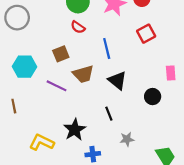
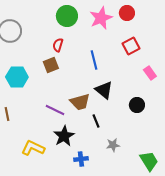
red semicircle: (78, 27) -> (58, 45), moved, turned 72
pink rectangle: (171, 73) -> (150, 73), moved, turned -32
brown trapezoid: (83, 74) -> (80, 102), moved
purple line: (57, 86) -> (55, 110), moved

